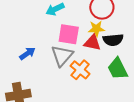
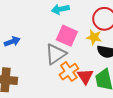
red triangle: (92, 43) -> (85, 76), moved, turned 30
blue arrow: (27, 53) -> (12, 41), moved

